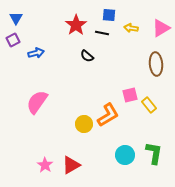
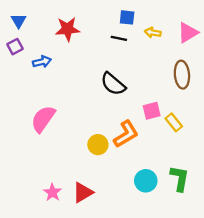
red star: (76, 25) -> (68, 29), moved, turned 30
black semicircle: (87, 56) -> (113, 84), moved, size x1.6

